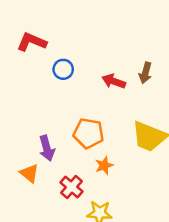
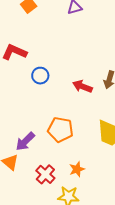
purple arrow: (47, 148) -> (25, 141), turned 60
orange star: (104, 165) -> (77, 169), moved

